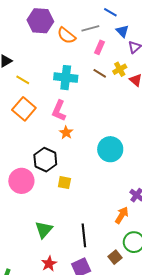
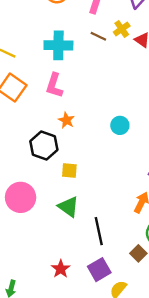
orange star: (66, 133) -> (66, 120), moved
cyan circle: (110, 149) -> (120, 125), size x0.6
pink circle: (21, 181) -> (21, 197), moved
green triangle: (44, 230) -> (68, 207), moved, turned -30

